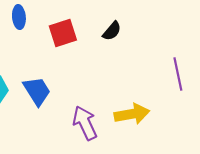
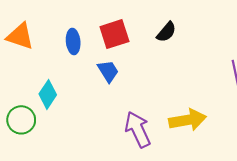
blue ellipse: (19, 17) -> (73, 41), moved
blue trapezoid: (37, 91) -> (108, 71), moved, size x0.7

